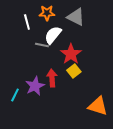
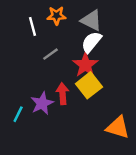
white semicircle: (53, 35) -> (91, 42), moved
gray line: (42, 45) -> (50, 54), turned -48
yellow square: (74, 71) -> (89, 85), size x1.5

